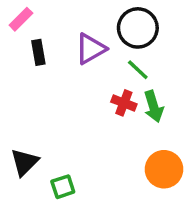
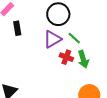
black circle: (138, 28) -> (58, 14), moved
purple triangle: (91, 49) -> (52, 39), moved

